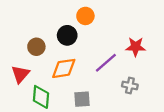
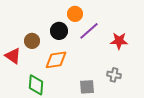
purple line: (106, 63) -> (89, 31), moved
red triangle: (20, 74) -> (13, 56), moved, turned -36
gray square: (82, 99) -> (87, 87), moved

